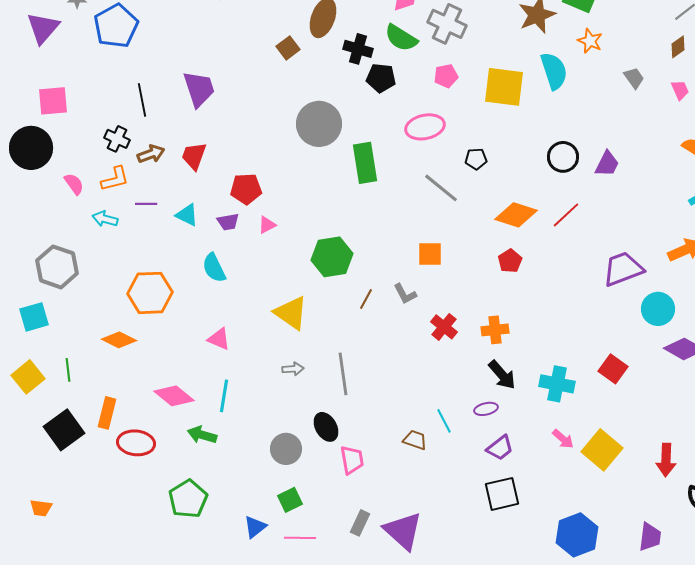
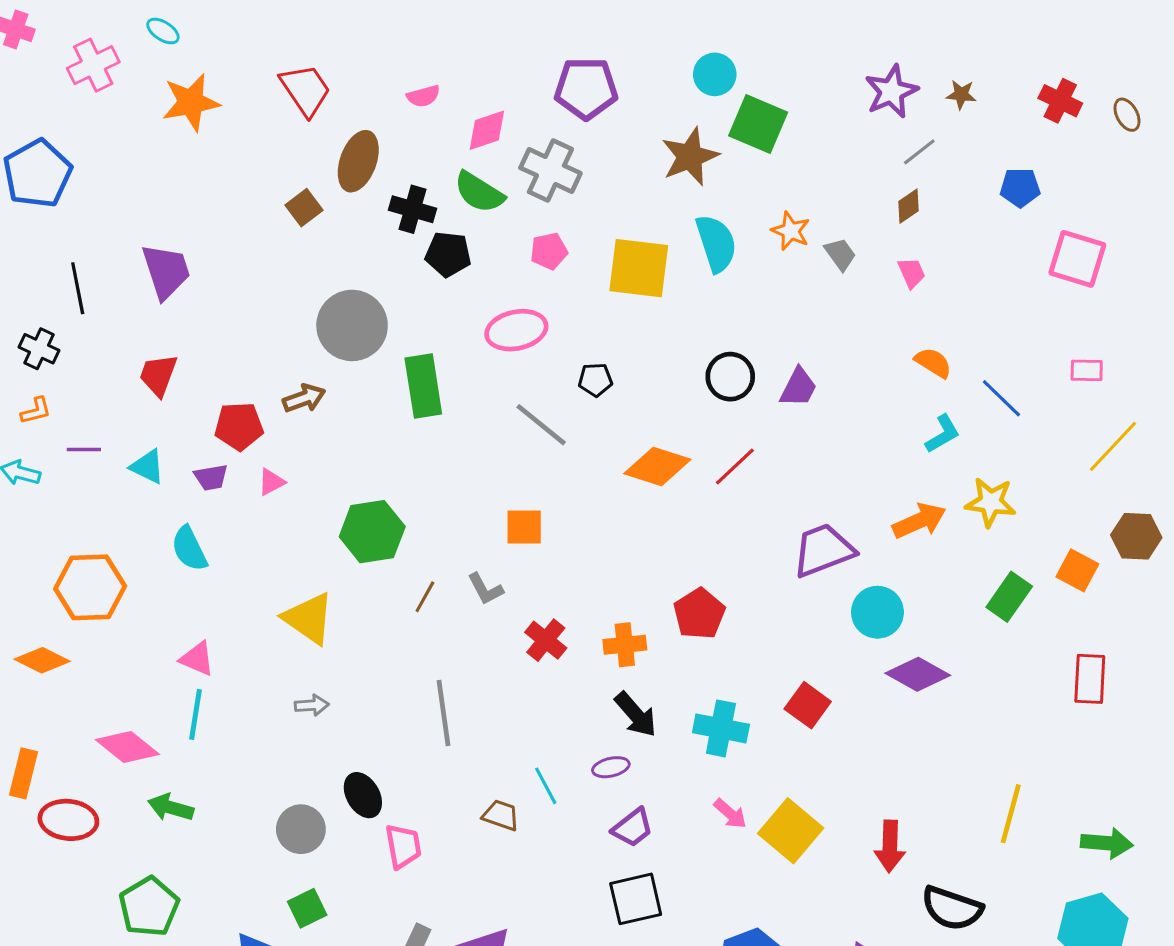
orange star: (590, 41) -> (791, 231), moved
brown arrow: (151, 154) -> (304, 398), moved
orange L-shape: (115, 179) -> (36, 411), size x0.7
red pentagon: (510, 261) -> (699, 614), moved, size x1.4
gray line: (343, 374) -> (443, 713), moved
cyan line: (224, 396) -> (196, 715), moved

